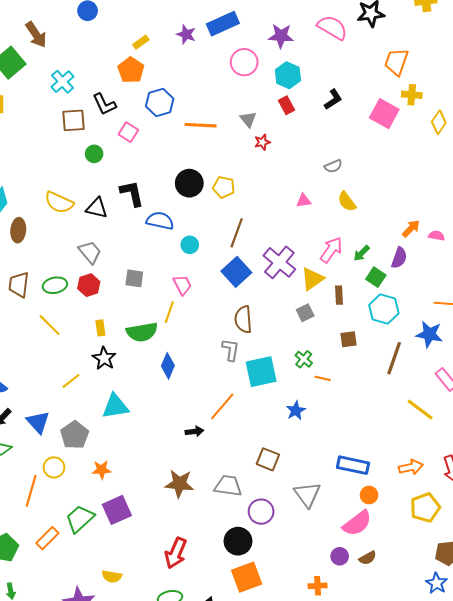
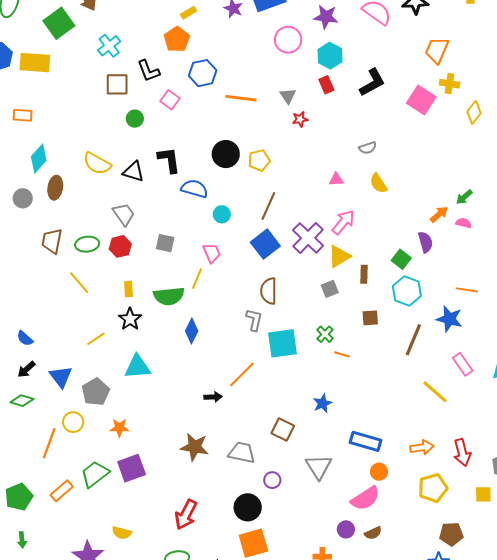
black L-shape: (333, 99) -> (372, 83), size x1.4
yellow pentagon: (224, 187) -> (259, 160), turned -30
pink arrow: (331, 250) -> (343, 222), moved
green arrow: (362, 253) -> (464, 197), moved
purple semicircle: (399, 258) -> (425, 242), turned -40
blue star: (296, 411) -> (322, 403), moved
purple circle: (261, 512) -> (272, 480), size x0.7

